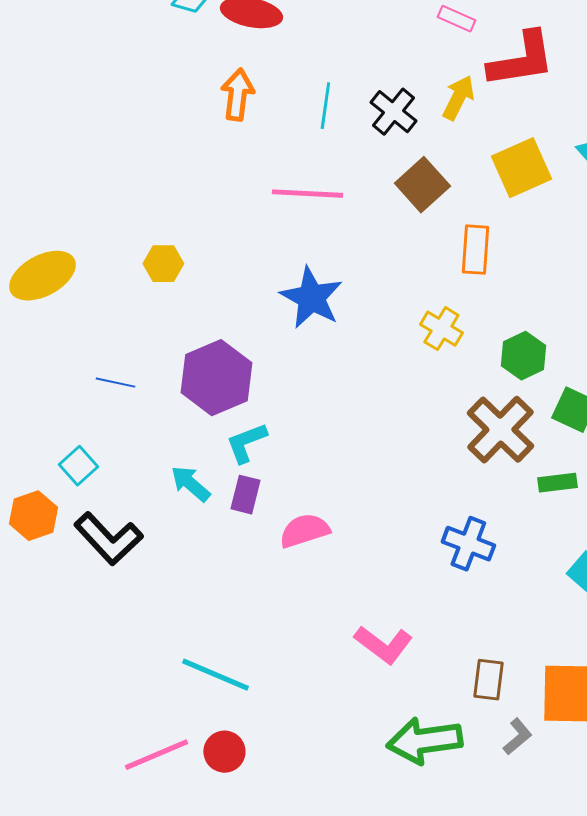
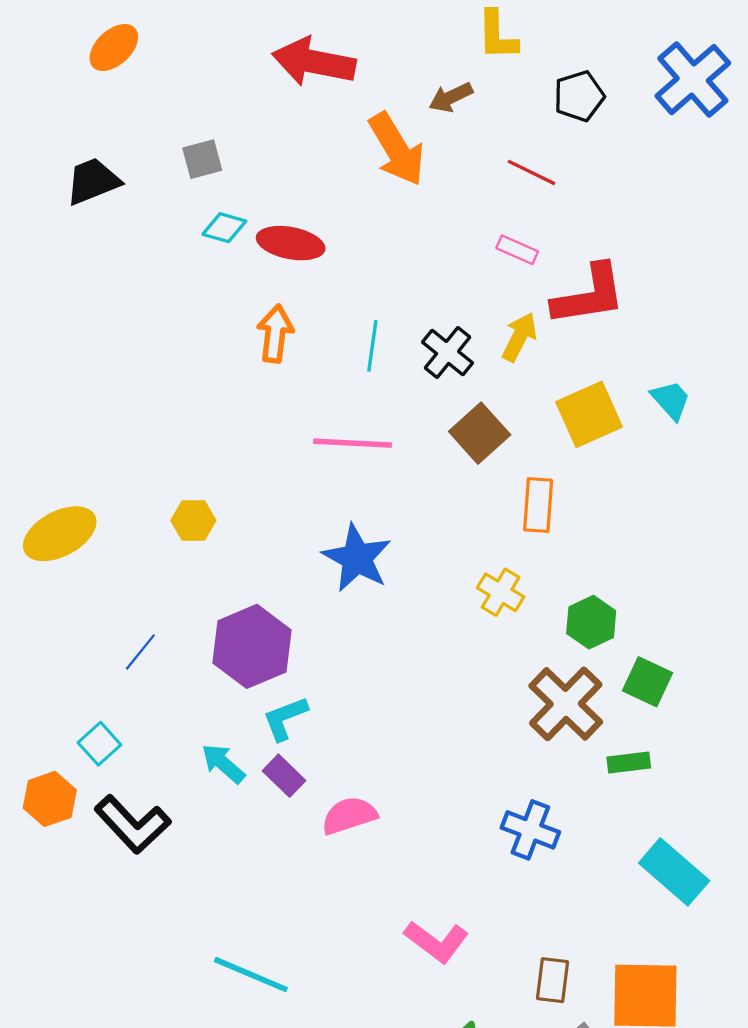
blue line: (115, 383) -> (140, 652), turned -63
purple rectangle: (245, 495) -> (284, 776), turned -60

